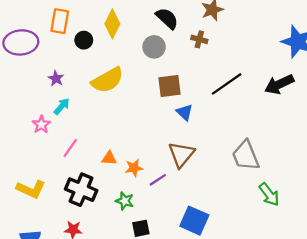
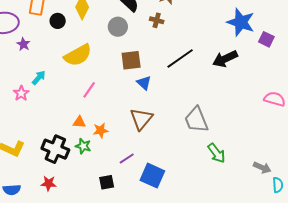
purple star: (56, 79) -> (23, 44), moved
pink line: (70, 148) -> (89, 90), moved
purple line: (158, 180) -> (127, 158), moved
green star: (125, 201) -> (83, 146), moved

